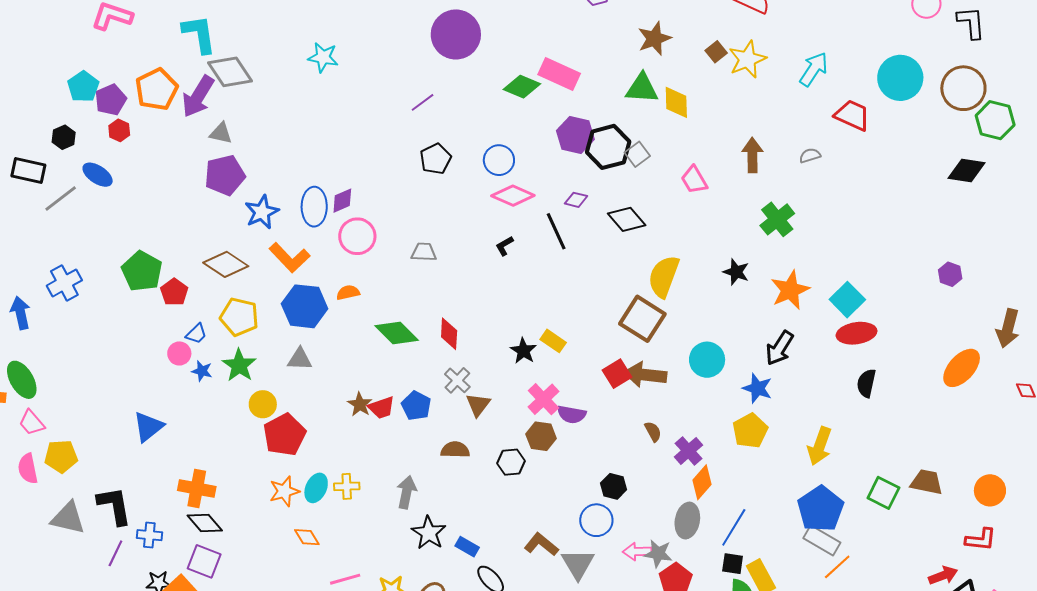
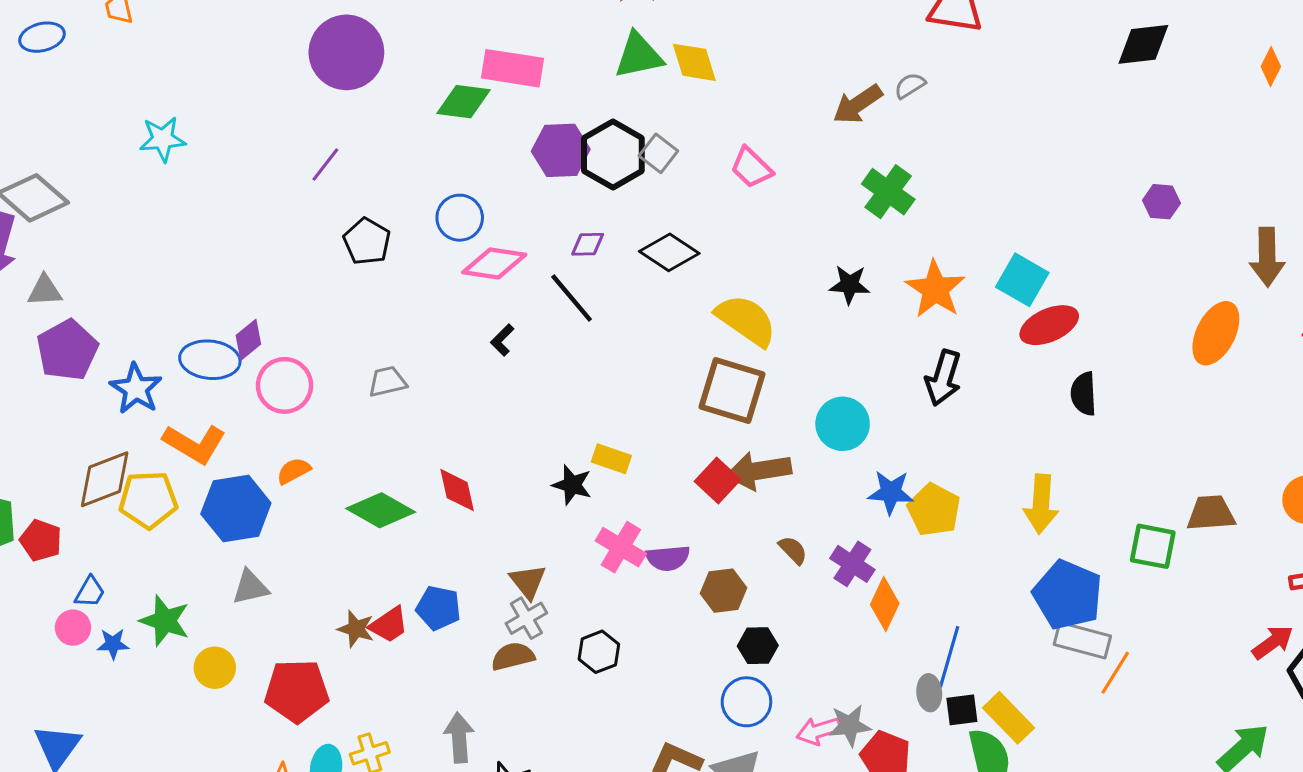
brown arrow: (752, 155) -> (858, 104), moved, turned -108
blue ellipse: (314, 207) -> (210, 360), turned -69
brown diamond: (226, 264) -> (105, 479), turned -39
yellow semicircle: (664, 276) -> (746, 320), turned 120
yellow pentagon: (239, 317) -> (148, 500), moved
gray cross: (457, 380) -> (526, 618), moved, turned 32
blue star: (757, 388) -> (891, 492), moved
red pentagon: (285, 435) -> (297, 691), moved, turned -30
brown hexagon: (541, 436) -> (724, 591), moved
gray ellipse: (687, 521) -> (929, 693), moved, size x0.7

